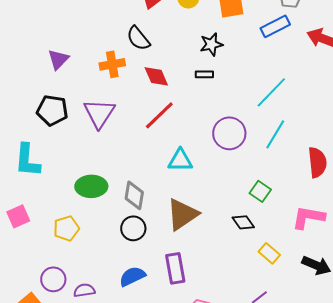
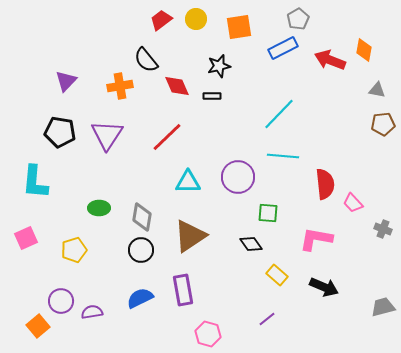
red diamond: (156, 76) -> (177, 86), moved
purple circle: (229, 133) -> (238, 177), moved
cyan line: (275, 134) -> (283, 156), turned 64
green ellipse: (91, 186) -> (99, 208), size x0.7
green square: (260, 191) -> (268, 213), turned -30

